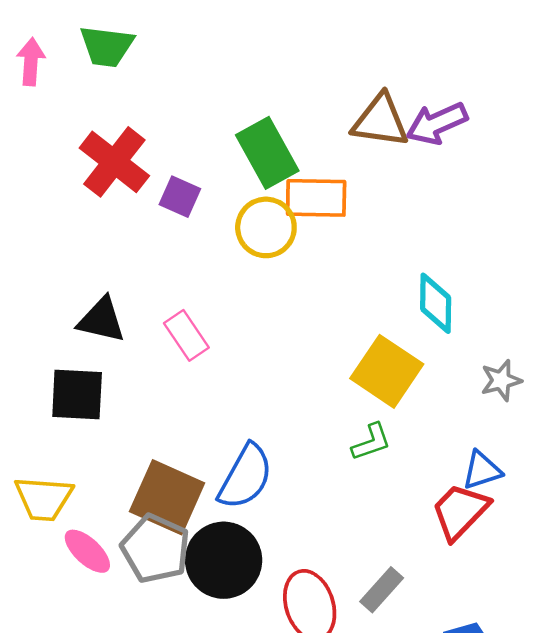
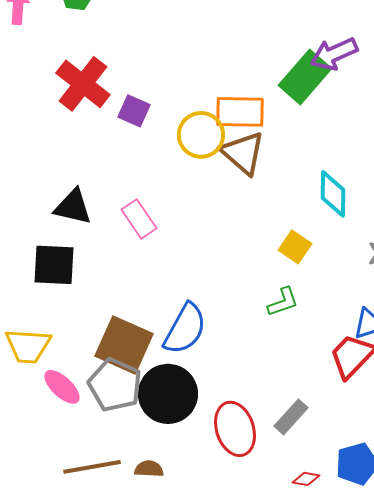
brown triangle: (380, 121) -> (243, 153), moved, turned 33
green rectangle: (267, 153) -> (305, 77), moved, turned 70
yellow square: (387, 371) -> (295, 247), size x0.6

